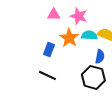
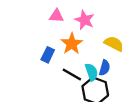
cyan semicircle: (89, 35) -> (92, 72), moved, turned 63
black line: (47, 75) -> (72, 75), moved

